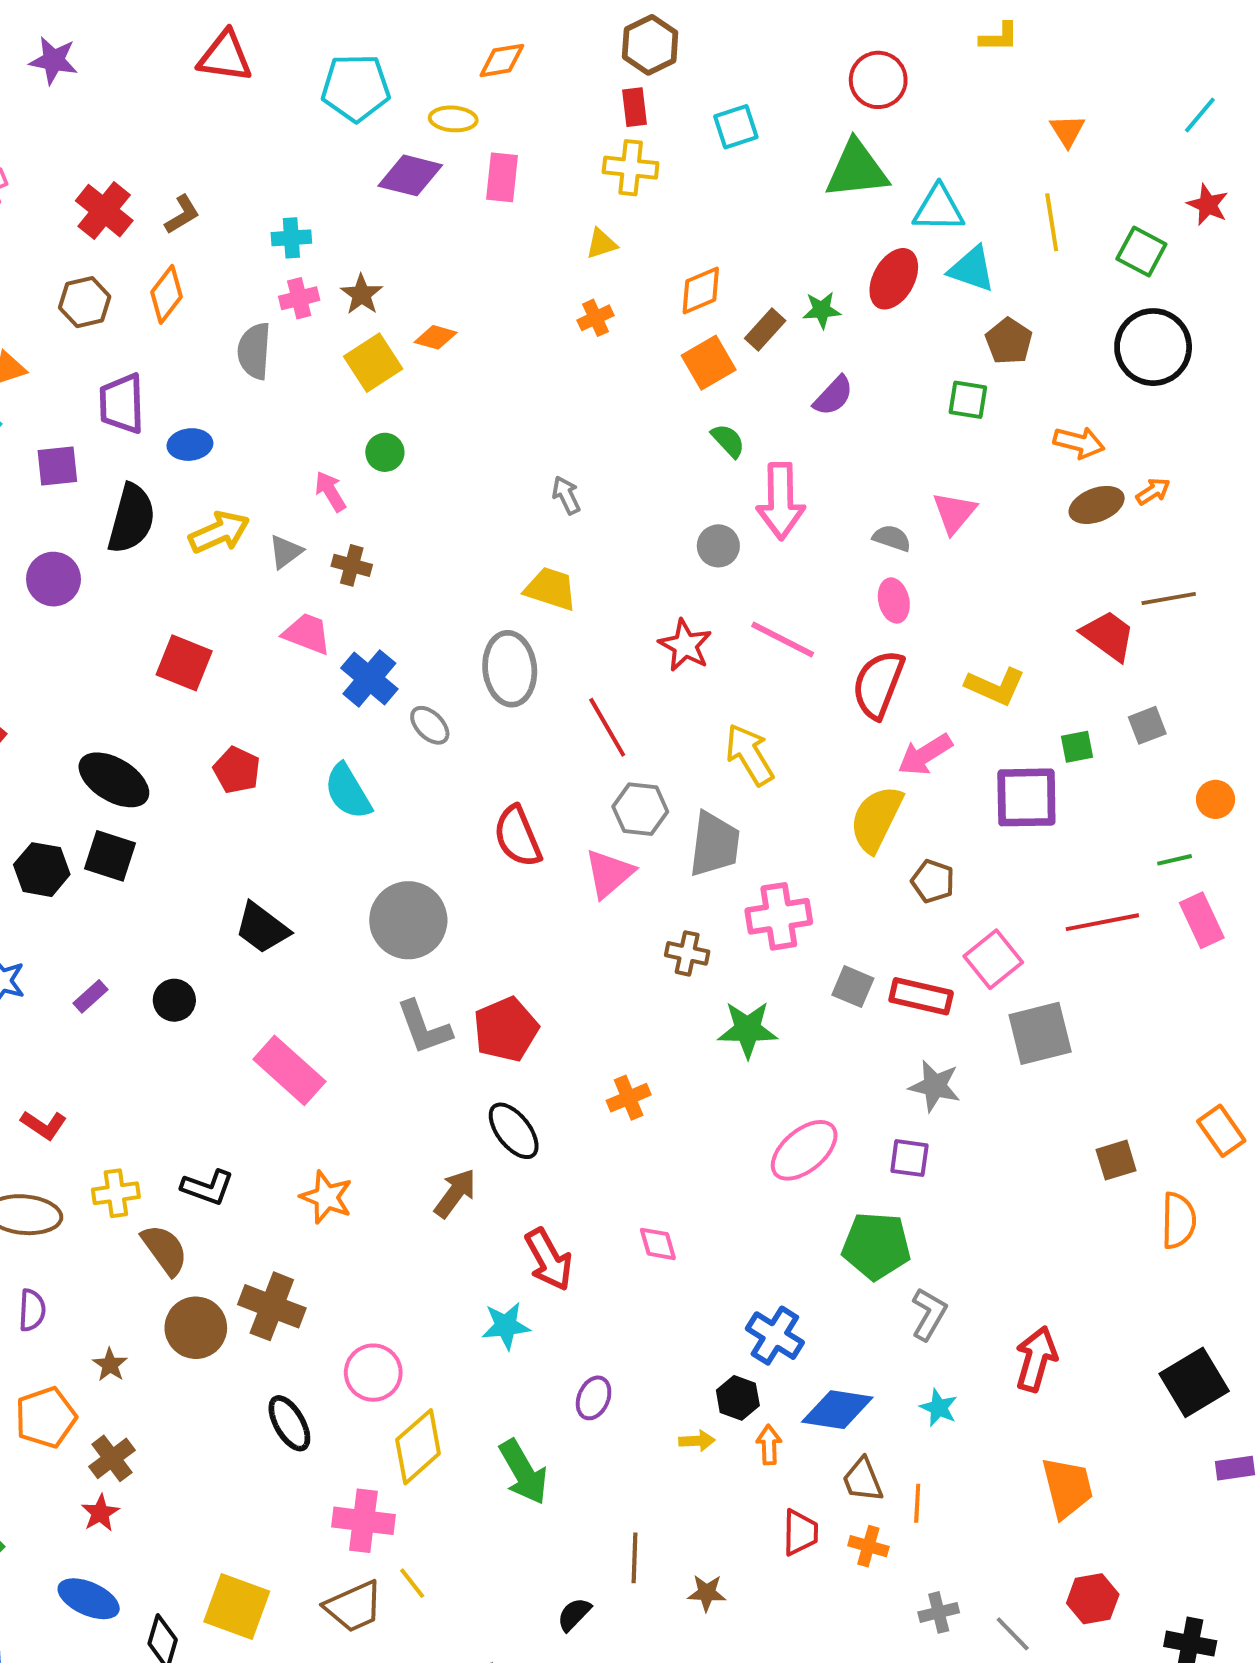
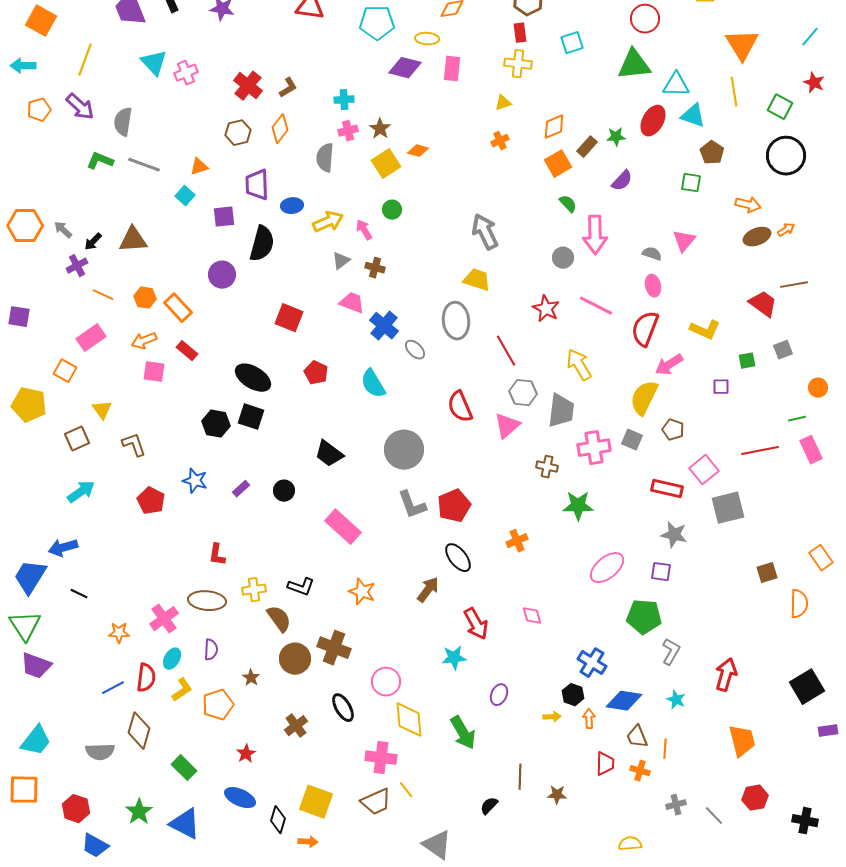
orange triangle: (1067, 131) -> (742, 45), size x1.8
gray arrow: (566, 495) -> (485, 232), size x1.8
yellow arrow: (219, 532) -> (328, 222), moved
purple square: (1026, 797) -> (721, 387), size x0.5
gray square: (853, 987) -> (632, 440), moved
red L-shape: (44, 1125) -> (217, 555), turned 65
yellow diamond: (418, 1447) -> (409, 720), turned -54
brown cross: (112, 1458) -> (296, 726), moved

